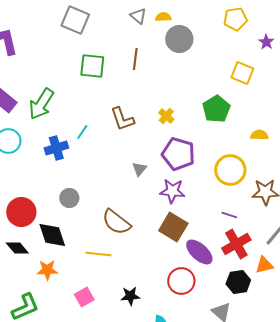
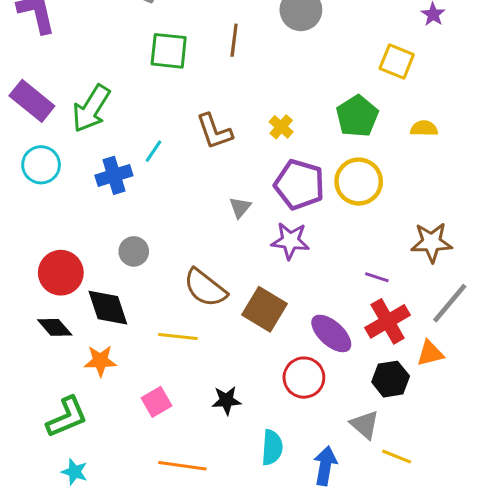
yellow semicircle: (259, 135) -> (424, 128), moved
yellow circle: (230, 170) -> (359, 182), moved
brown square: (173, 227) -> (264, 309), moved

